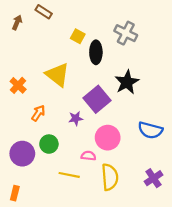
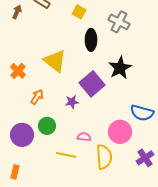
yellow square: (78, 36) -> (79, 12), moved
pink circle: (108, 138) -> (120, 132), moved

